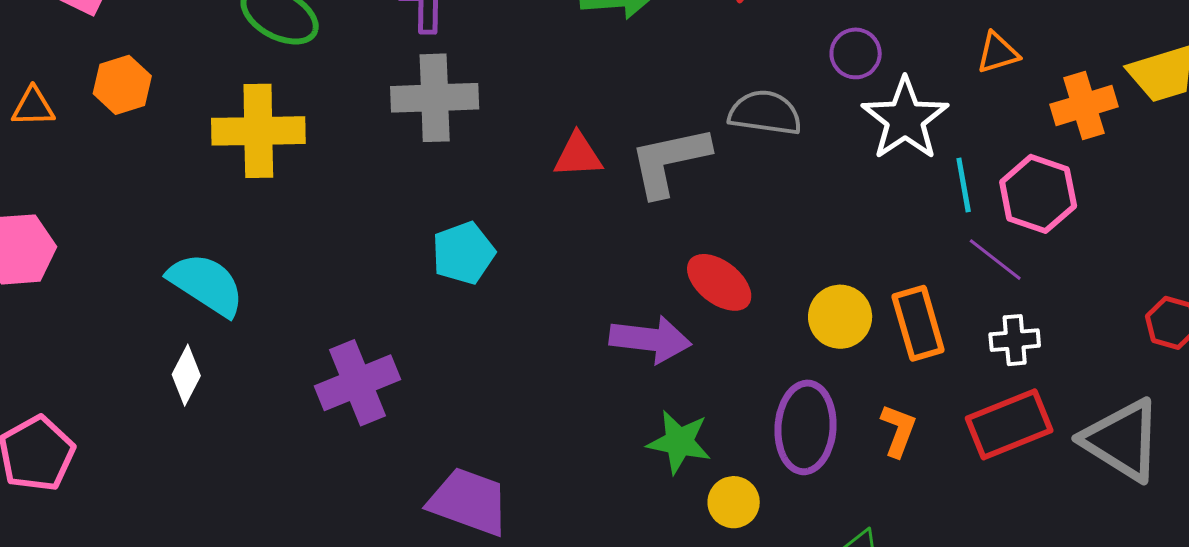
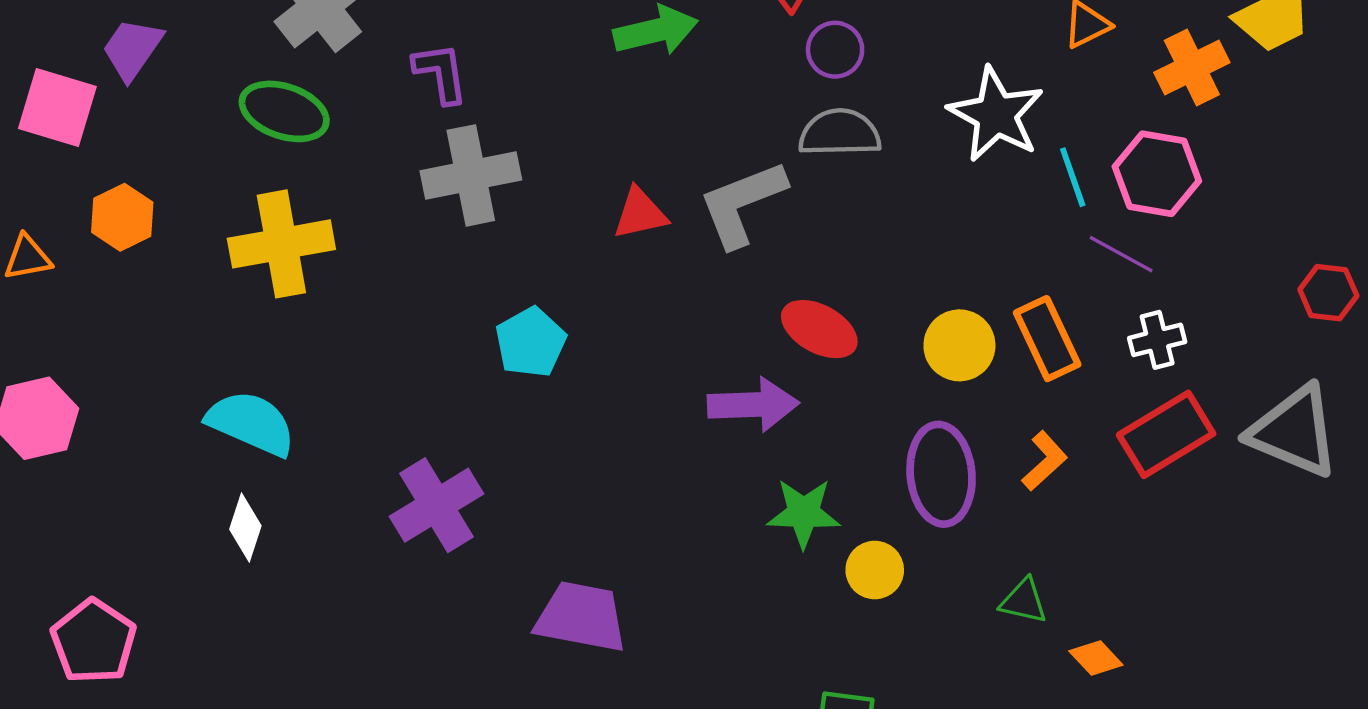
purple circle: (856, 53) -> (835, 50), moved
orange L-shape: (898, 430) -> (1044, 461), turned 36

